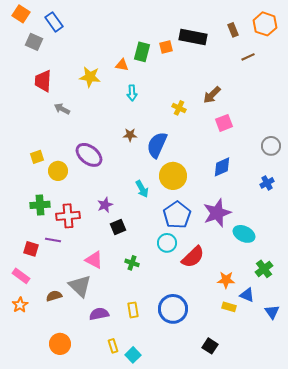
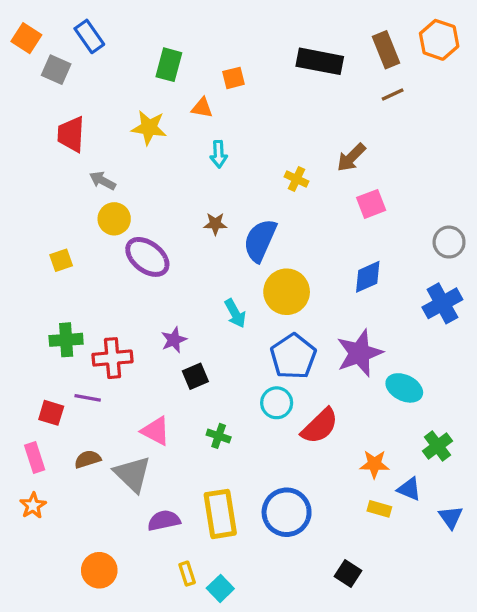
orange square: (21, 14) -> (26, 38), moved
brown rectangle: (233, 30) -> (386, 50), size x1.5
orange square: (166, 47) -> (234, 78), moved
green rectangle: (142, 52) -> (169, 65), moved
brown line: (248, 57) -> (393, 94), moved
yellow circle: (58, 171) -> (114, 219), moved
blue cross: (267, 183) -> (442, 303), size x1.6
pink rectangle: (21, 276) -> (35, 458), turned 36
brown semicircle: (54, 296) -> (88, 459), moved
yellow rectangle: (133, 310) -> (220, 514), size x1.8

